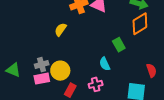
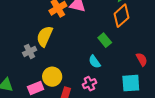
yellow semicircle: (60, 29) -> (45, 36), size x1.5
gray cross: (42, 65) -> (30, 51), moved

